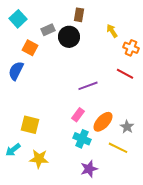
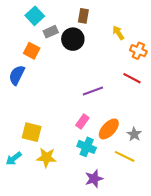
cyan square: (18, 19) -> (35, 16), moved
yellow star: (39, 159) -> (46, 157), moved

